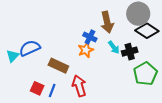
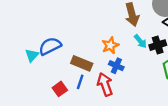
blue cross: (90, 37) -> (116, 66), moved
red square: (37, 88) -> (60, 89), turned 32
blue line: (52, 90) -> (80, 82), moved

